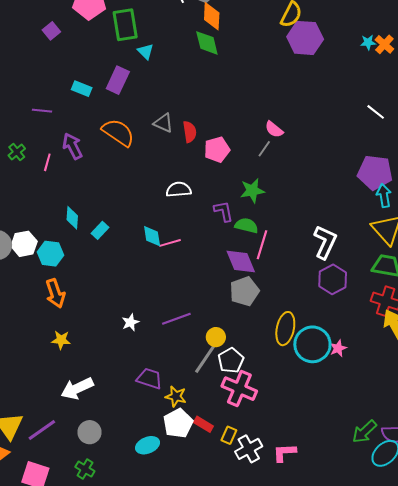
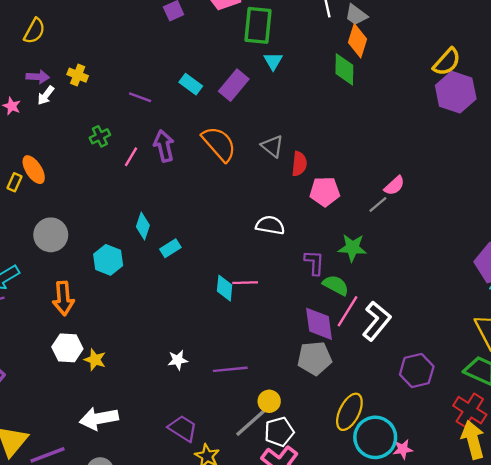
pink semicircle: (274, 129) -> (394, 186), turned -96
cyan diamond: (152, 236) -> (225, 288), moved
white L-shape: (325, 242) -> (377, 321), moved
white hexagon: (24, 244) -> (67, 348), moved
orange arrow: (55, 293) -> (63, 298), moved

